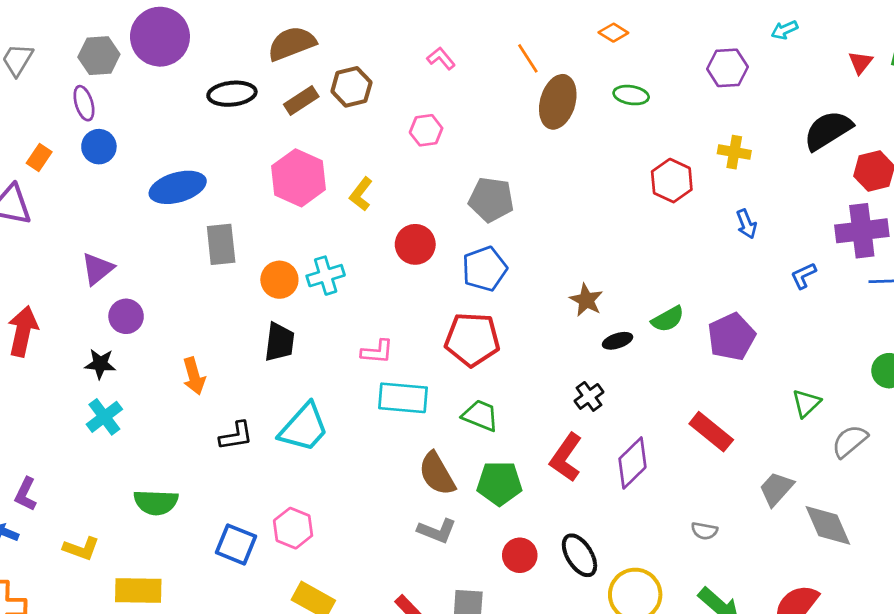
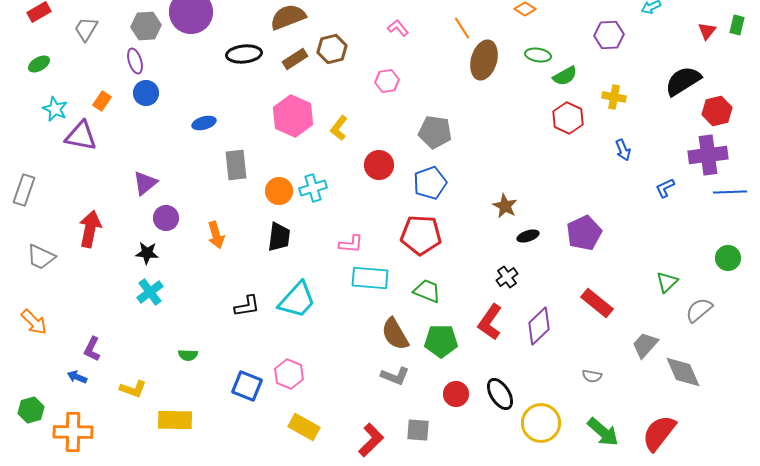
blue ellipse: (178, 187) -> (204, 123), size x0.6
green semicircle: (668, 319) -> (565, 76), moved
purple pentagon: (732, 337) -> (584, 233), moved
orange arrow: (194, 376) -> (216, 235), moved
green semicircle: (156, 502) -> (188, 355), size x0.6

